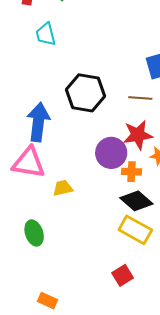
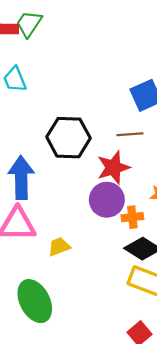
red star: (138, 135) -> (113, 167), moved
green ellipse: (34, 233) -> (35, 301), size x1.5

